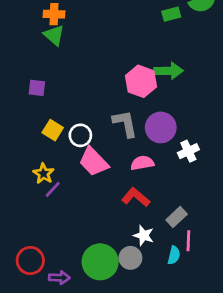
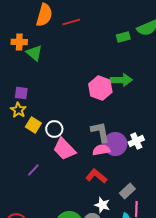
orange cross: (54, 14) -> (19, 42), moved
gray L-shape: (125, 123) -> (100, 132), moved
purple circle: (161, 127) -> (115, 144), moved
yellow star: (43, 174) -> (18, 110), moved

